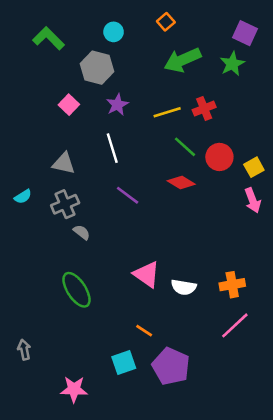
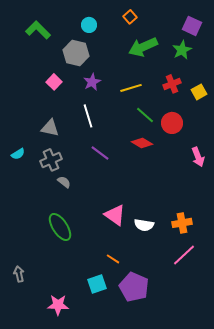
red cross: (204, 108) -> (172, 84), moved
yellow square: (254, 167) -> (199, 92), moved

